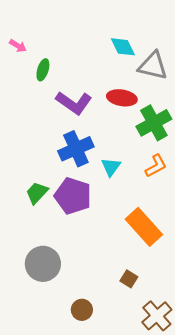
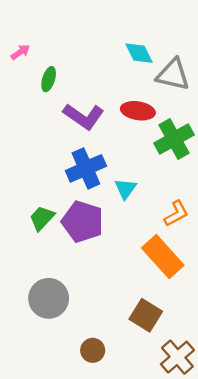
pink arrow: (18, 46) -> (20, 52), turned -66
orange L-shape: (156, 166) -> (176, 214), moved
brown square: (129, 279) -> (146, 315), size x1.6

